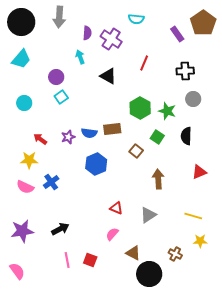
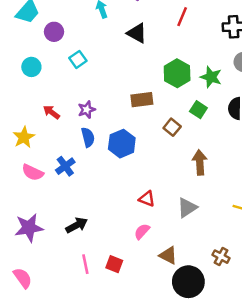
purple circle: (56, 77) -> (54, 32), moved
blue semicircle: (89, 133) -> (88, 137), moved, turned -112
yellow star: (29, 160) -> (24, 137), moved, turned -30

